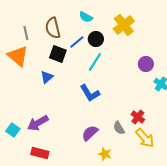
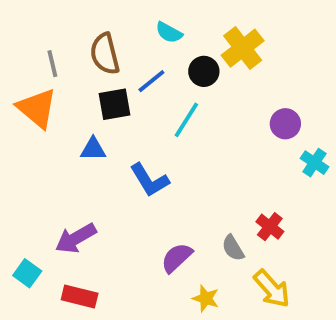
black circle: (96, 39) -> (204, 71), moved
black square: (58, 54) -> (115, 104), turned -30
blue triangle: (47, 77) -> (93, 149), turned 40
blue L-shape: (90, 93) -> (149, 180), moved
cyan square: (13, 130) -> (27, 273), moved
yellow arrow: (145, 138) -> (272, 289), moved

